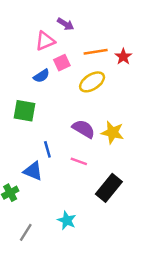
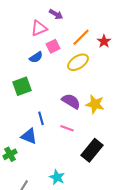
orange line: (96, 52) -> (81, 37), turned -36
green square: (25, 111) -> (22, 86), turned -30

